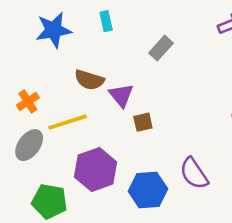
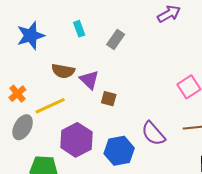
cyan rectangle: (106, 21) -> (79, 29), moved
brown square: (143, 122) -> (109, 99), turned 35

